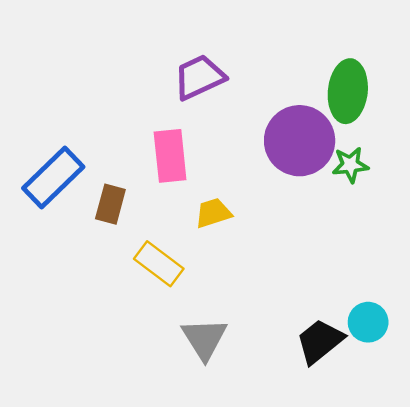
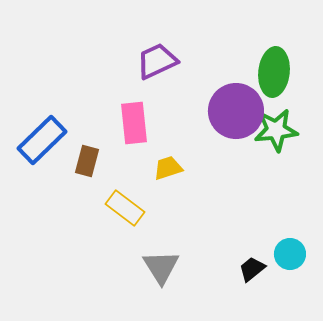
green star: (350, 165) -> (276, 130), size x1.5
black trapezoid: (320, 341) -> (252, 269), size x0.7

